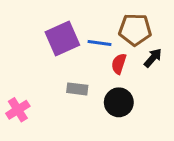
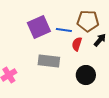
gray rectangle: (77, 89) -> (49, 61), size x1.5
black circle: (119, 102) -> (86, 75), moved

